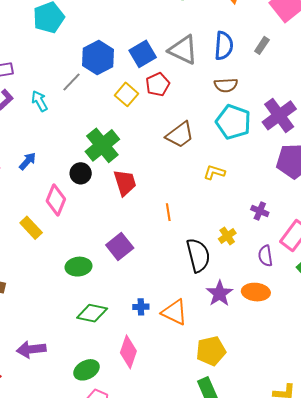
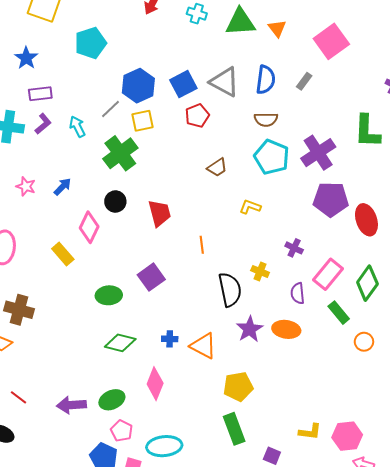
yellow square: (127, 94) -> (142, 121), moved, turned 35
brown trapezoid: (180, 135) -> (217, 167), size x0.7
green cross: (102, 145) -> (120, 153), moved
yellow cross: (227, 236) -> (260, 272), turned -36
purple arrow: (31, 349) -> (71, 405), moved

